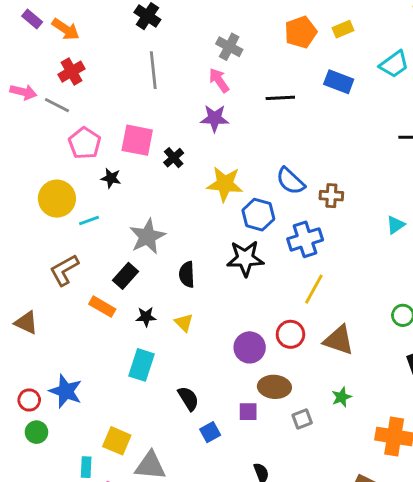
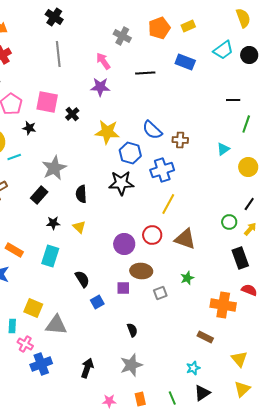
gray cross: (229, 47) -> (122, 36), moved
cyan triangle: (396, 225) -> (223, 149), moved
orange rectangle: (102, 307) -> (14, 250), moved

